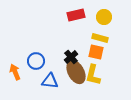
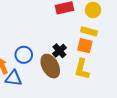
brown ellipse: (76, 72) -> (50, 66), moved
blue triangle: (50, 81) -> (14, 78), moved

